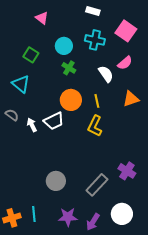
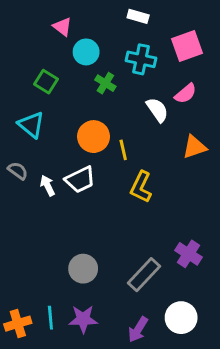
pink square: (126, 31) -> (187, 46), turned 35
cyan circle: (64, 46) -> (86, 52), moved
green cross: (69, 68) -> (105, 83), moved
orange circle: (71, 100) -> (94, 137), moved
yellow line: (97, 101) -> (123, 150), moved
purple star: (68, 217) -> (83, 319), moved

